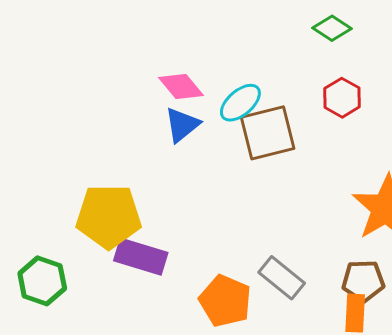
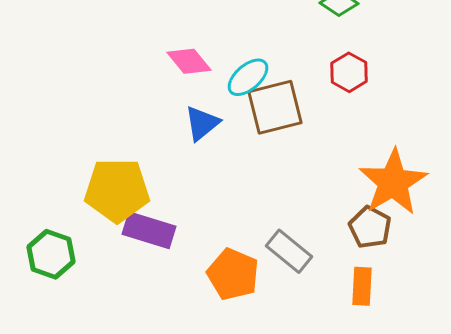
blue triangle: (182, 125) -> (202, 123), moved
brown pentagon: (363, 281) -> (370, 227), moved, turned 30

